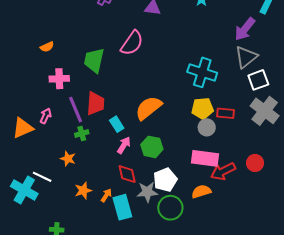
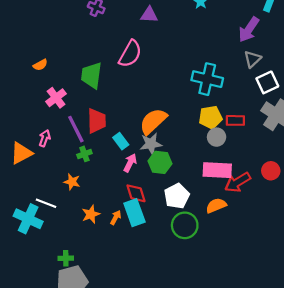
gray triangle: (246, 57) -> (252, 59), size x0.7
pink cross: (59, 79) -> (56, 98), turned -30
gray star: (147, 192) -> (151, 144), moved
cyan rectangle: (122, 207) -> (134, 213), moved

